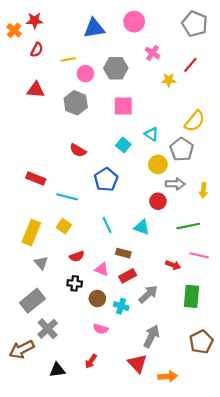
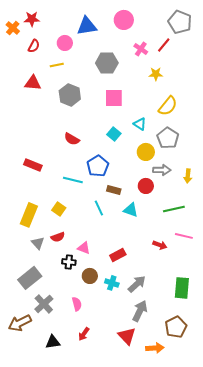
yellow line: (68, 59) -> (57, 65), moved
red line: (190, 65) -> (164, 45), moved
pink circle: (85, 74) -> (65, 43), moved
yellow semicircle: (195, 121) -> (168, 106), moved
cyan line: (67, 197) -> (73, 180), moved
brown rectangle: (123, 253) -> (114, 190), moved
red semicircle: (77, 256) -> (58, 237), moved
pink triangle: (102, 269) -> (84, 248), moved
gray arrow: (148, 294) -> (137, 284), moved
green rectangle: (191, 296) -> (182, 288), moved
pink semicircle: (101, 329) -> (77, 304), moved, turned -120
brown pentagon: (201, 342) -> (176, 327), moved

